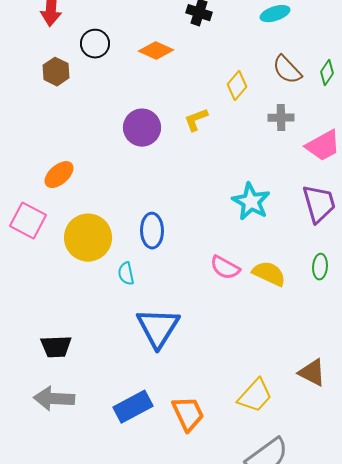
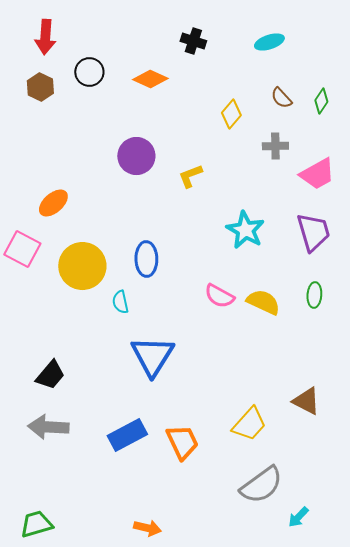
brown semicircle: (287, 70) -> (281, 98), size x0.7
brown hexagon: (56, 72) -> (40, 87), moved
yellow L-shape: (196, 120) -> (190, 176), moved
black trapezoid: (56, 347) -> (50, 375), turned -48

